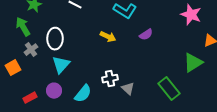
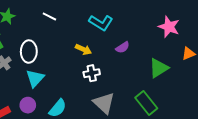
green triangle: (193, 63) -> (159, 68), moved
white cross: (110, 79) -> (92, 73), moved
gray triangle: (128, 89) -> (104, 103), size x1.6

